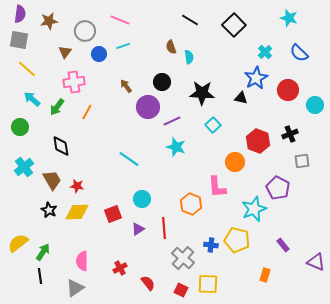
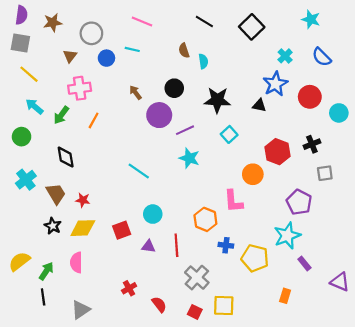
pink line: (120, 20) -> (142, 22), moved
cyan line: (123, 46) -> (132, 49), turned 32
cyan star: (254, 209) -> (287, 236), moved
purple triangle: (138, 229) -> (148, 246), turned 40
blue cross: (211, 245) -> (226, 245), moved
pink semicircle: (82, 261) -> (76, 262), moved

